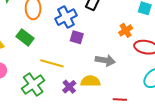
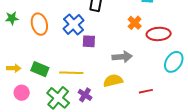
green rectangle: (25, 37) -> (40, 69), moved
purple cross: (69, 87) -> (85, 95), moved

